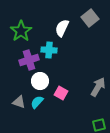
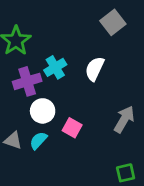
white semicircle: (62, 28) -> (95, 69), moved
cyan cross: (49, 50) -> (55, 67), turned -35

